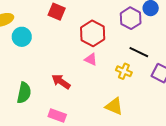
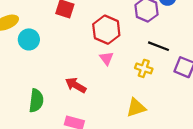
pink triangle: (91, 59) -> (107, 58), turned 32
yellow triangle: (114, 106) -> (136, 108), turned -36

